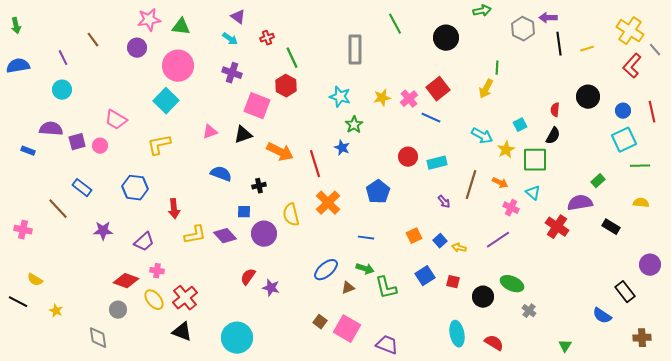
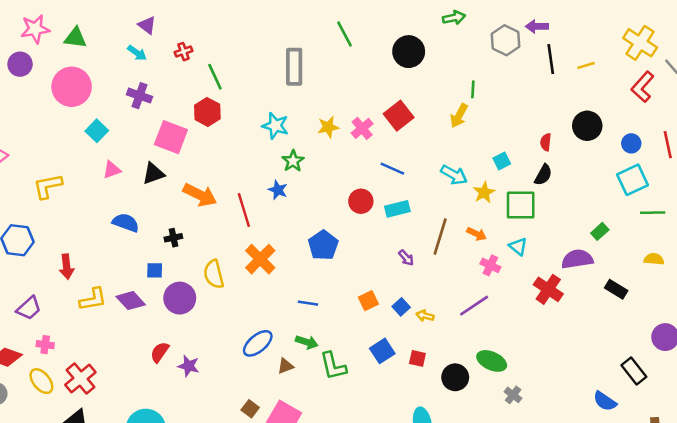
cyan square: (166, 101) -> (97, 131), moved, size x0.7
blue line: (431, 118) -> (392, 169), moved

